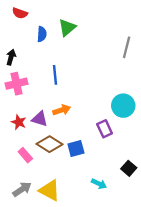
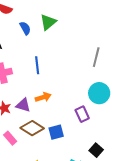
blue semicircle: (42, 34) -> (25, 28), turned -32
gray line: (127, 47) -> (96, 57), moved
black square: (129, 168) -> (96, 150), moved

